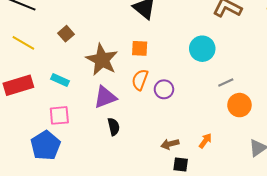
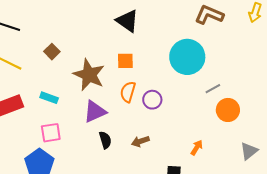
cyan circle: (202, 49) -> (187, 57), size x1.4
brown arrow: (170, 144) -> (140, 141), moved

